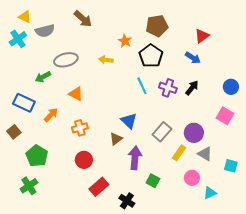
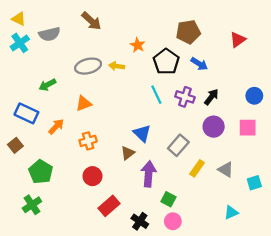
yellow triangle: (25, 17) -> (19, 19), moved
brown pentagon: (157, 26) -> (188, 32), moved
red triangle: (202, 36) -> (238, 40), moved
blue arrow: (193, 58) -> (199, 64), moved
gray ellipse: (66, 60) -> (88, 66), moved
orange triangle: (76, 94) -> (84, 103), turned -49
pink square: (225, 116) -> (248, 128), turned -30
purple circle: (194, 133) -> (214, 127), moved
cyan square: (231, 166) -> (254, 183), turned -32
pink circle: (192, 178) -> (173, 221), moved

